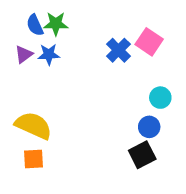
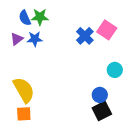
yellow semicircle: (33, 125) -> (24, 90), turned 36
blue circle: (149, 127) -> (100, 95), moved

